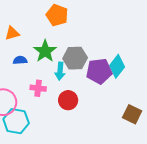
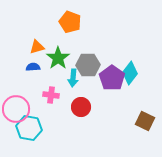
orange triangle: (12, 33) -> (37, 47), moved
purple pentagon: (99, 71) -> (112, 78), turned -30

